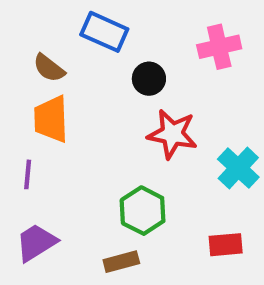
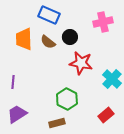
brown semicircle: (49, 68) -> (48, 42), moved
orange trapezoid: (51, 119) -> (24, 39), moved
red rectangle: (226, 245) -> (106, 115), turned -35

